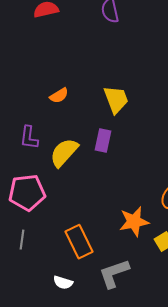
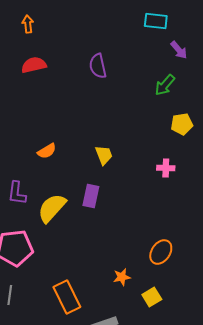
yellow trapezoid: (116, 100) -> (104, 155), size x0.7
orange star: (134, 222) -> (122, 277), size x0.6

